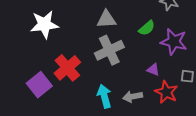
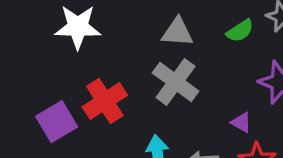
green semicircle: (147, 28) -> (240, 31), moved
gray cross: (109, 50) -> (176, 82), turned -36

